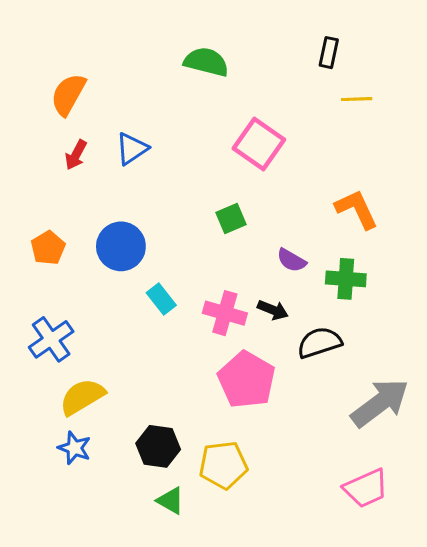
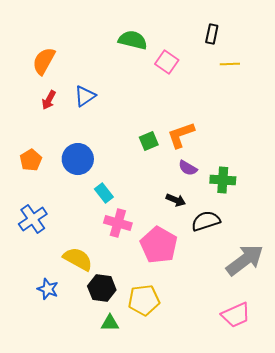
pink square: (259, 144) -> (167, 62), moved, size x0.7
orange L-shape: (357, 209) -> (181, 135), moved, turned -84
pink cross: (225, 313) -> (118, 223), moved
yellow semicircle: (82, 397) -> (78, 259), moved, turned 60
green triangle: (171, 501) -> (110, 323), turned -30

